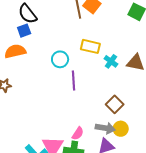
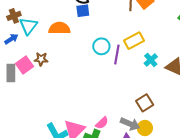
blue square: (24, 31) -> (83, 11), moved
yellow rectangle: (90, 46) -> (134, 41), turned -54
purple line: (73, 80) -> (117, 54), moved

